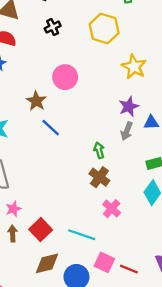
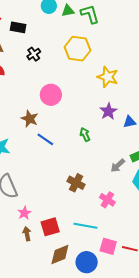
gray arrow: (127, 131) -> (118, 166), moved, turned 35
green arrow: (99, 150) -> (85, 135), moved
brown cross: (99, 177) -> (76, 183), moved
red square: (41, 230) -> (50, 227), turned 36

